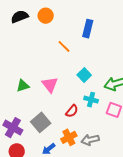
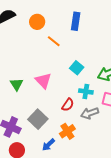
orange circle: (46, 16) -> (37, 22), moved
green triangle: (23, 86) -> (17, 84), turned -40
gray arrow: (90, 140) -> (90, 113), moved

